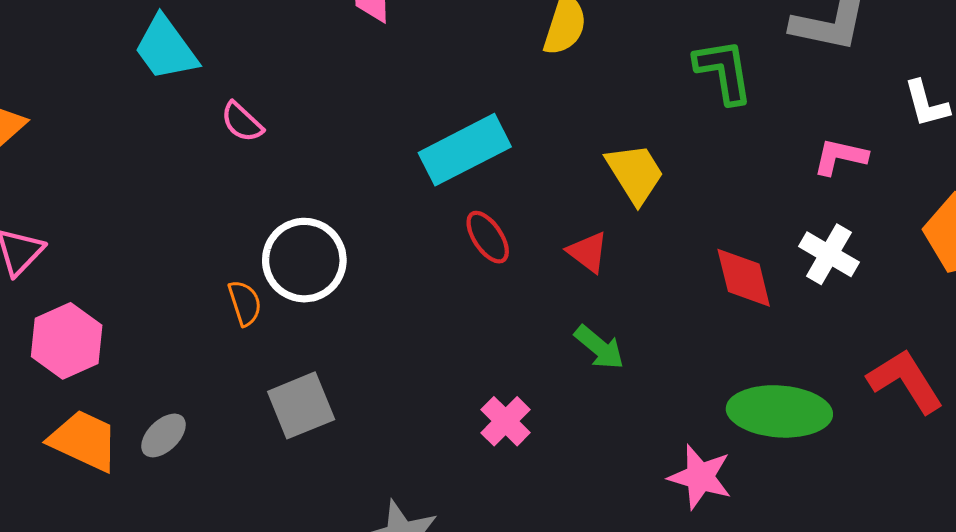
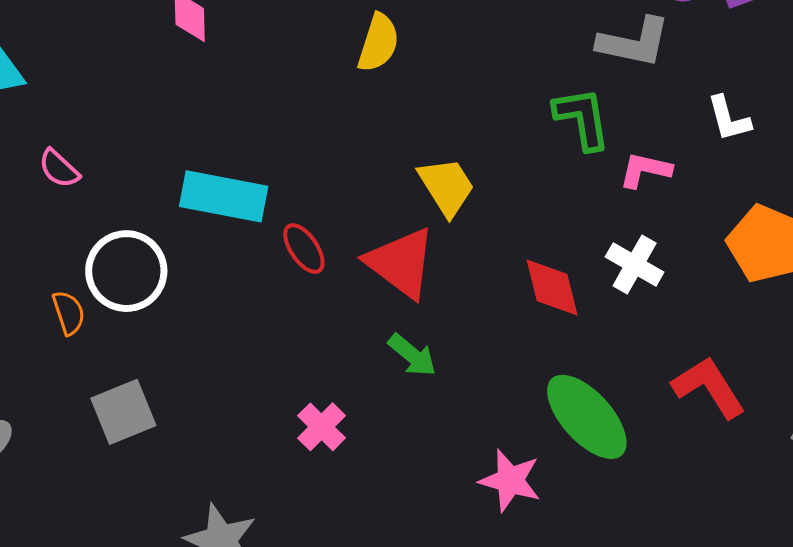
green L-shape: (724, 71) -> (582, 118), moved
pink semicircle: (242, 122) -> (59, 169), moved
cyan rectangle: (465, 150) -> (224, 196), moved, turned 38
red triangle: (588, 252) -> (401, 263), size x1.8
green ellipse: (779, 411) -> (587, 417), turned 44

